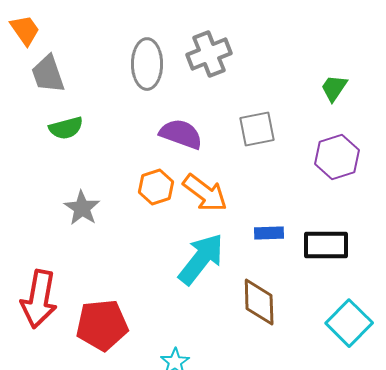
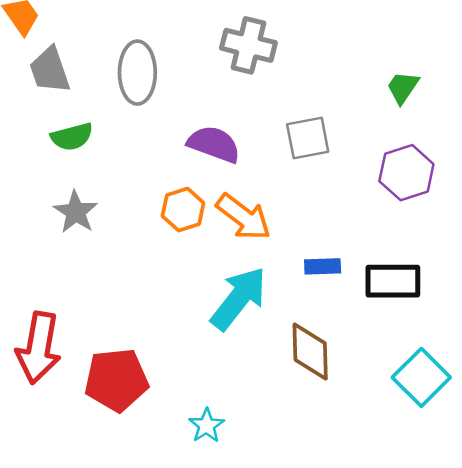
gray cross: (209, 54) -> (248, 45), turned 36
gray ellipse: (147, 64) -> (137, 73), moved
gray star: (82, 208) -> (76, 212), moved

